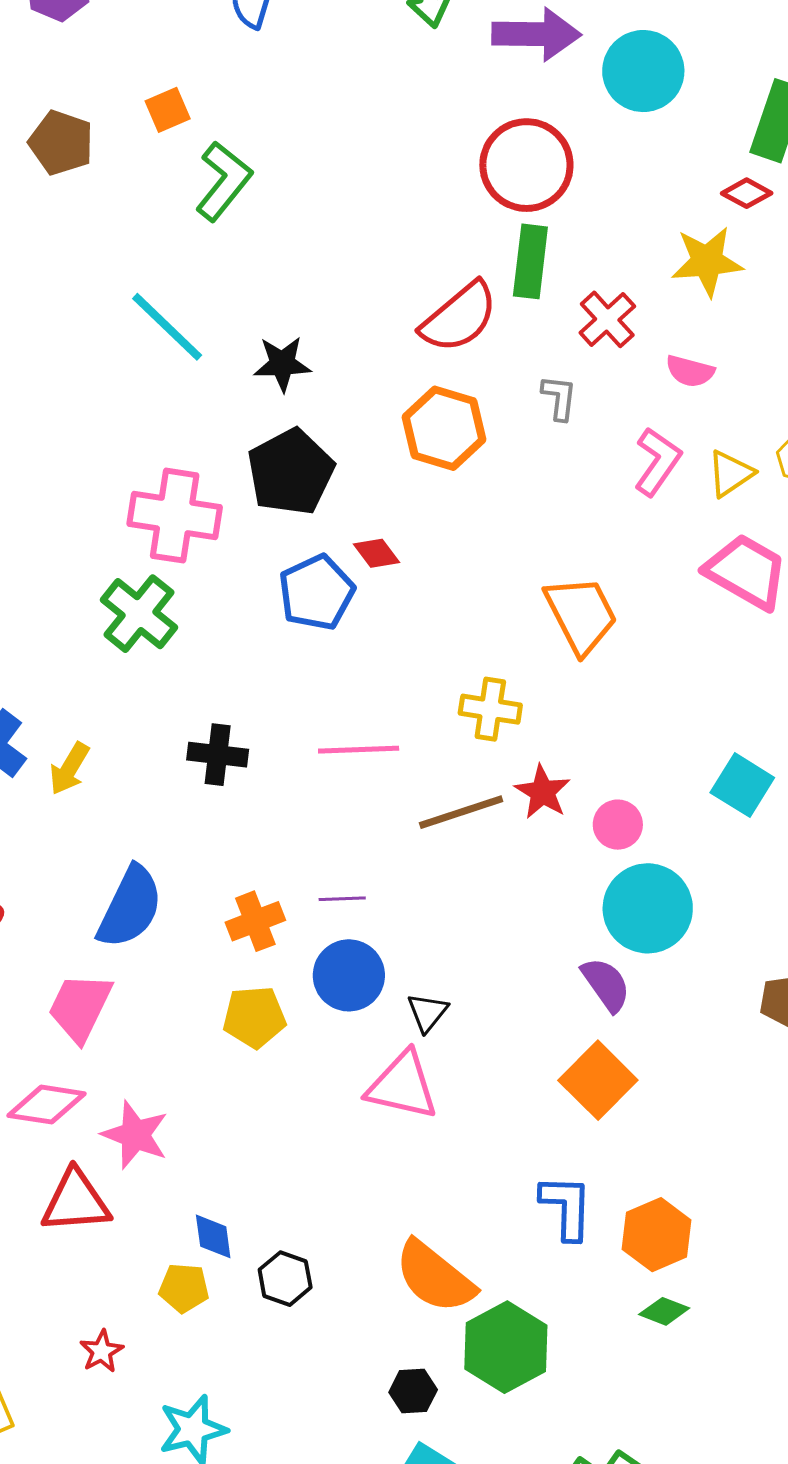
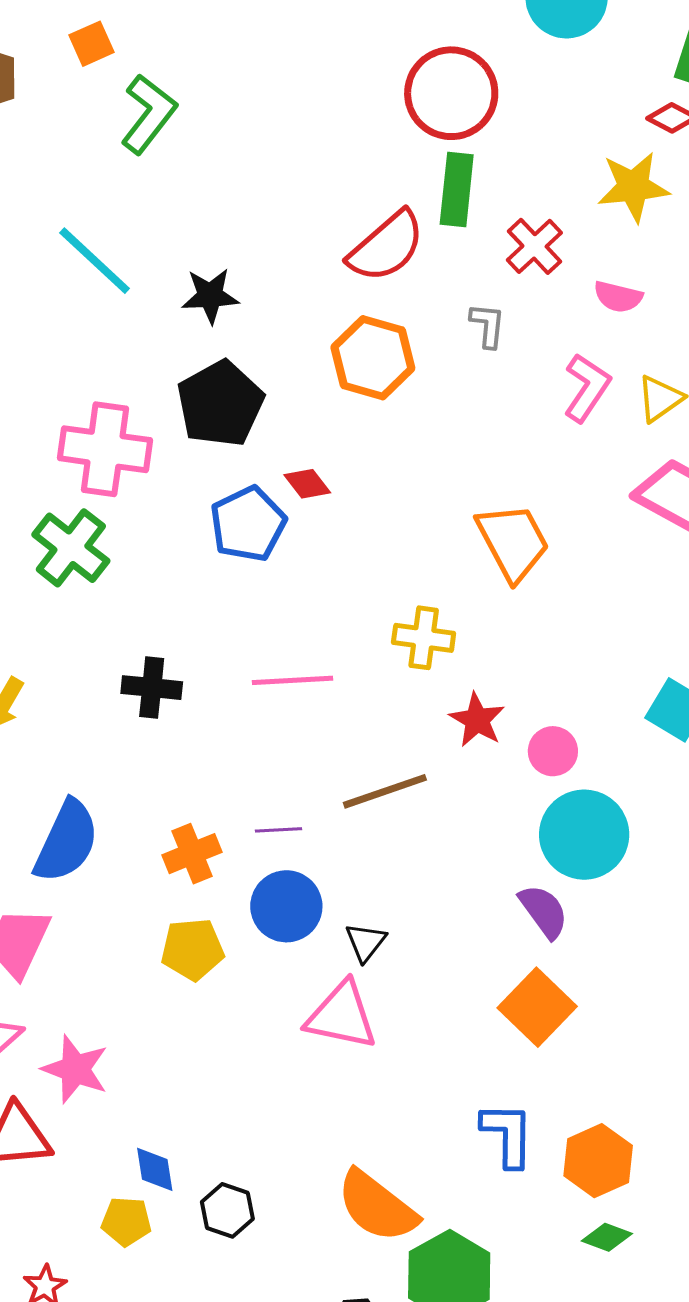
brown line: (461, 812) -> (385, 791), moved

